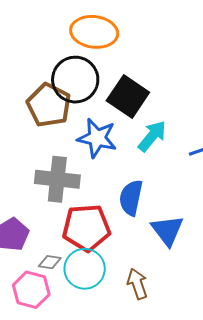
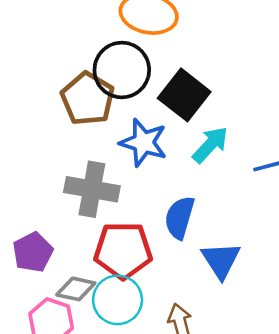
gray diamond: (50, 262) -> (76, 289), size x1.4

